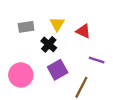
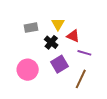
red triangle: (83, 31) -> (73, 36), moved
purple line: (97, 60) -> (84, 53), moved

